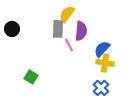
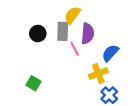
black circle: (12, 29) -> (38, 34), moved
yellow cross: (105, 63) -> (98, 74), moved, turned -30

